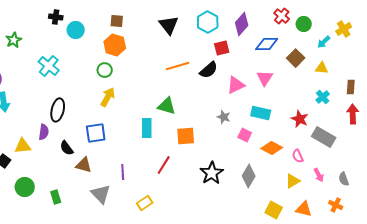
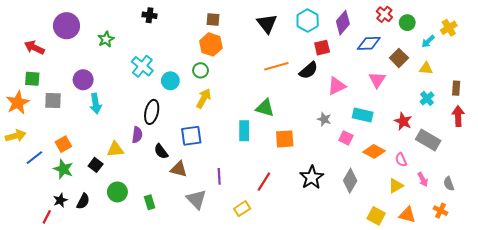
cyan circle: (76, 30) -> (170, 81), moved
pink triangle: (265, 78) -> (377, 80), moved
red line: (164, 165) -> (264, 182), moved

